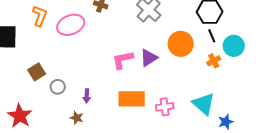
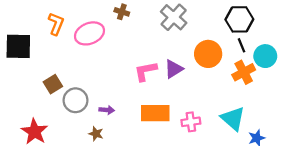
orange cross: (214, 61) -> (244, 72), size x1.5
gray circle: (58, 87) -> (75, 100), size x1.5
purple arrow: (87, 96) -> (107, 110), turned -88

